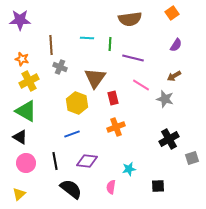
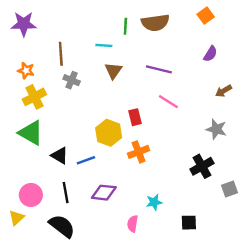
green line: (110, 44) -> (125, 26), moved
brown arrow: (174, 76) -> (224, 91), moved
brown triangle: (95, 78) -> (113, 71), moved, size x0.7
gray star: (165, 99) -> (216, 129), moved
yellow hexagon: (77, 103) -> (109, 133), moved
black triangle: (20, 137) -> (60, 156), moved
black semicircle: (71, 189) -> (62, 226), moved
yellow triangle: (19, 194) -> (17, 218), moved

